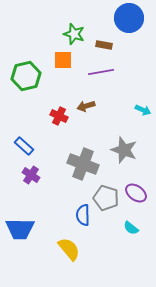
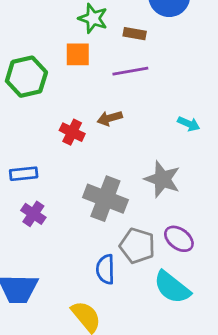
blue rectangle: (24, 146) -> (24, 174), turned -48
cyan semicircle: (131, 228) -> (172, 287), size x1.8

